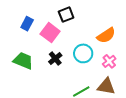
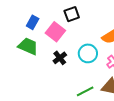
green trapezoid: (23, 61) -> (28, 46), moved

